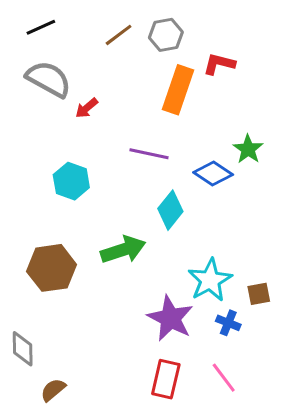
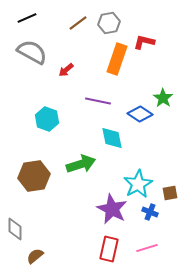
red arrow: (87, 108) -> (66, 70), moved
cyan diamond: (170, 210) -> (112, 138), turned -50
pink line: (224, 378) -> (147, 248), turned -70

